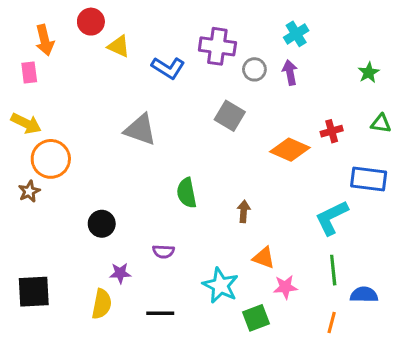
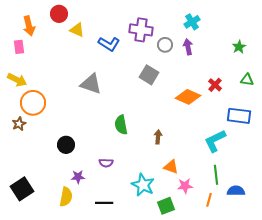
red cross: (332, 131) -> (215, 85), turned -32
black square: (34, 292) -> (22, 189), turned -30
orange line: (332, 322) -> (209, 200), moved

